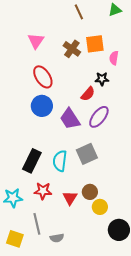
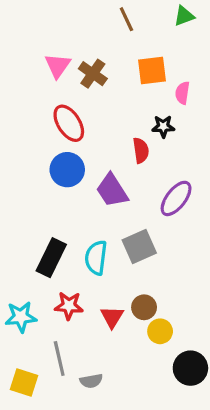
brown cross: (72, 49) -> (93, 74), moved
red semicircle: (88, 94) -> (141, 150), turned -49
purple ellipse: (99, 117) -> (176, 198), moved

